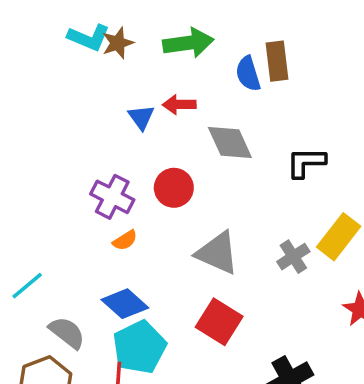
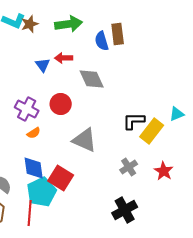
black L-shape: (306, 162) -> (134, 121), moved
gray cross: (293, 257) -> (129, 167), moved
blue diamond: (125, 304) -> (34, 168), turned 40
red square: (219, 322) -> (61, 178), moved

